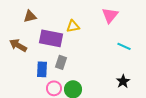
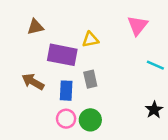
brown arrow: (18, 45) -> (33, 82), moved
gray rectangle: (61, 62) -> (90, 79), moved, turned -32
blue rectangle: (42, 69) -> (66, 91), moved

